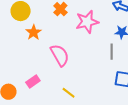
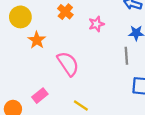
pink star: (87, 22) -> (96, 24), size x0.6

